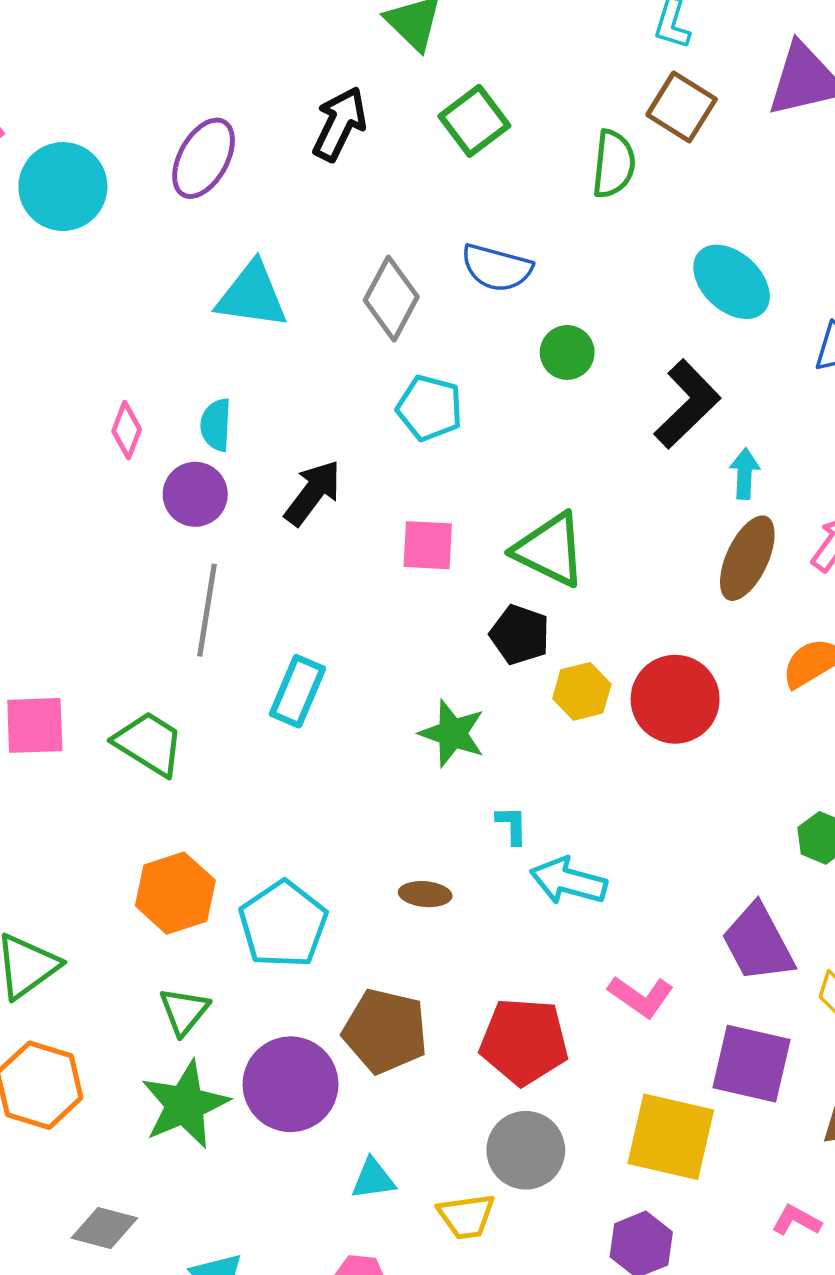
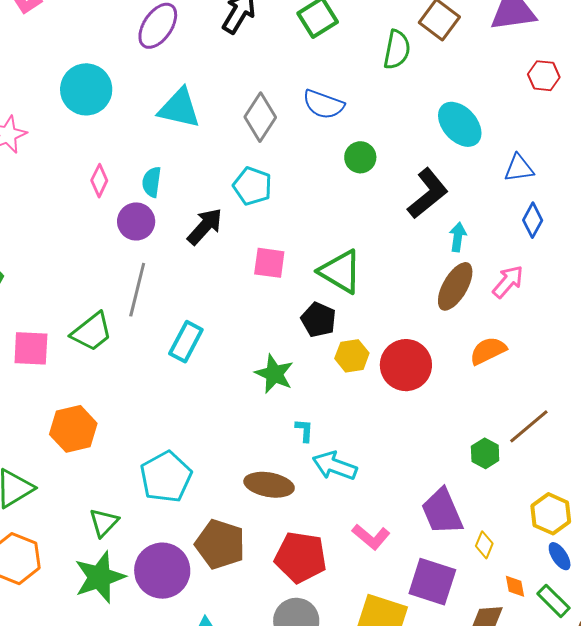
cyan circle: (63, 187) -> (86, 89), moved
cyan pentagon: (430, 408) -> (252, 186), moved
green trapezoid: (149, 743) -> (92, 332), moved, turned 105
orange hexagon: (175, 893) -> (73, 429), moved
brown ellipse: (425, 894) -> (269, 485), moved, size x1.6

